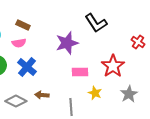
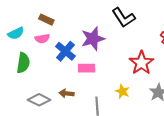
blue cross: (27, 67) -> (65, 51), moved
pink rectangle: (80, 72) -> (87, 68), moved

